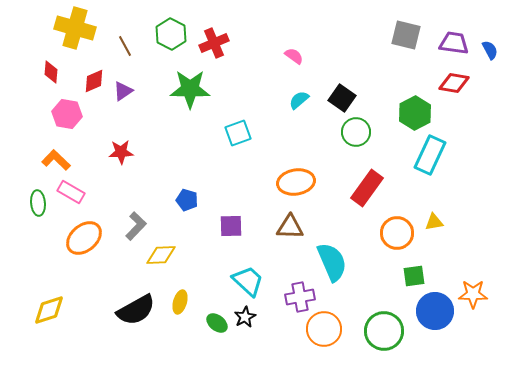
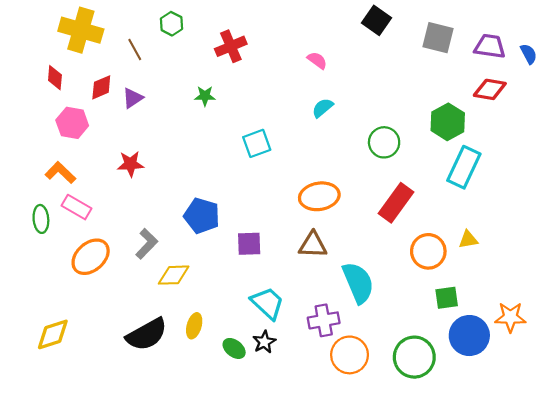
green hexagon: (171, 34) -> (171, 24), moved, size x0.7
green star: (190, 89) -> (205, 96), size x0.5
black square: (342, 98) -> (377, 20), moved
blue pentagon: (187, 200) -> (202, 216), size x1.5

